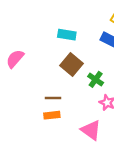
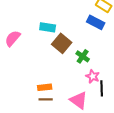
cyan rectangle: (67, 35) -> (48, 27), moved
brown line: (53, 98) -> (46, 99), moved

